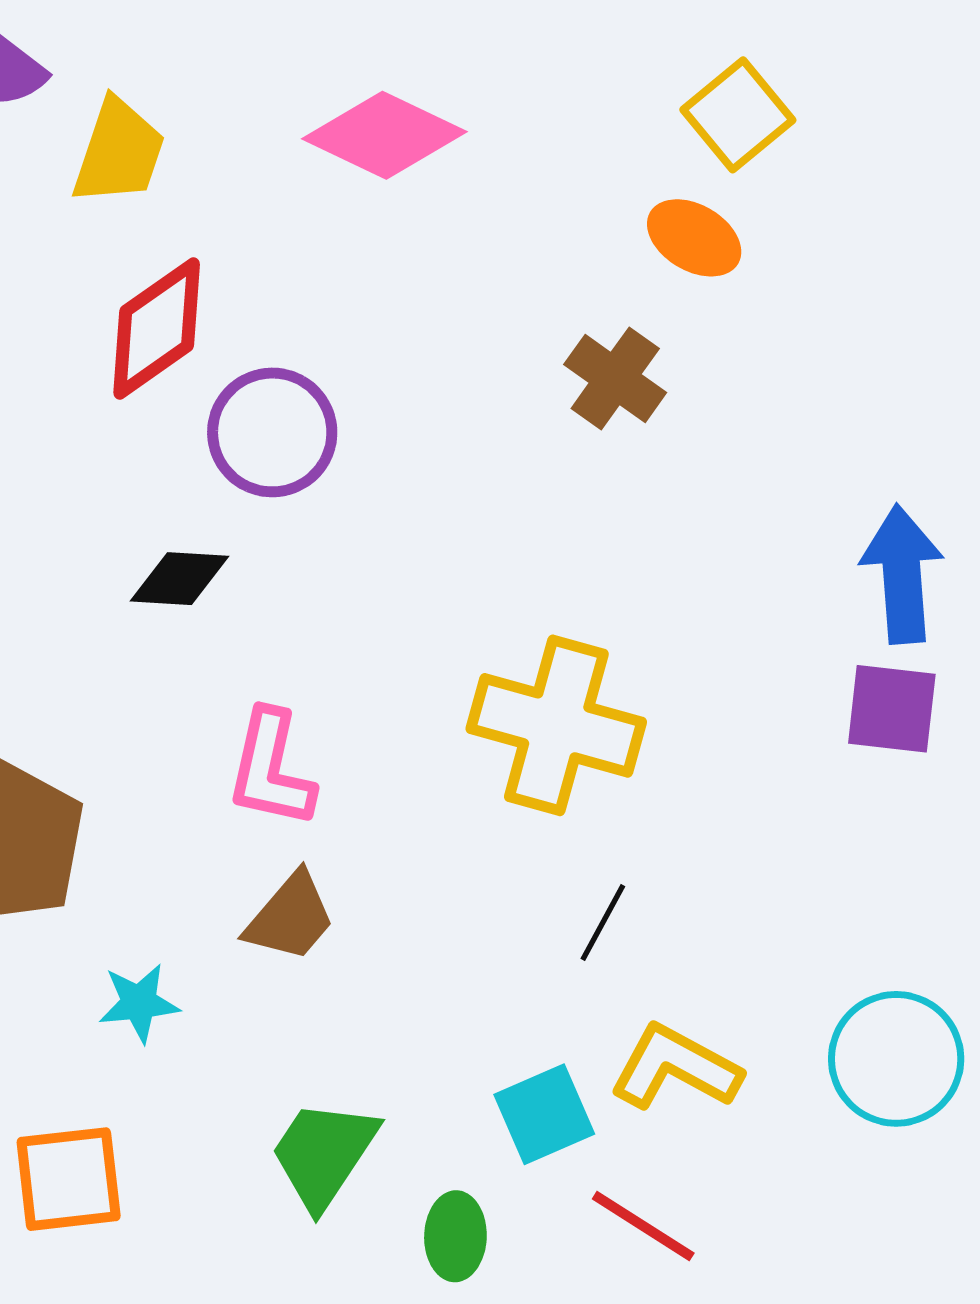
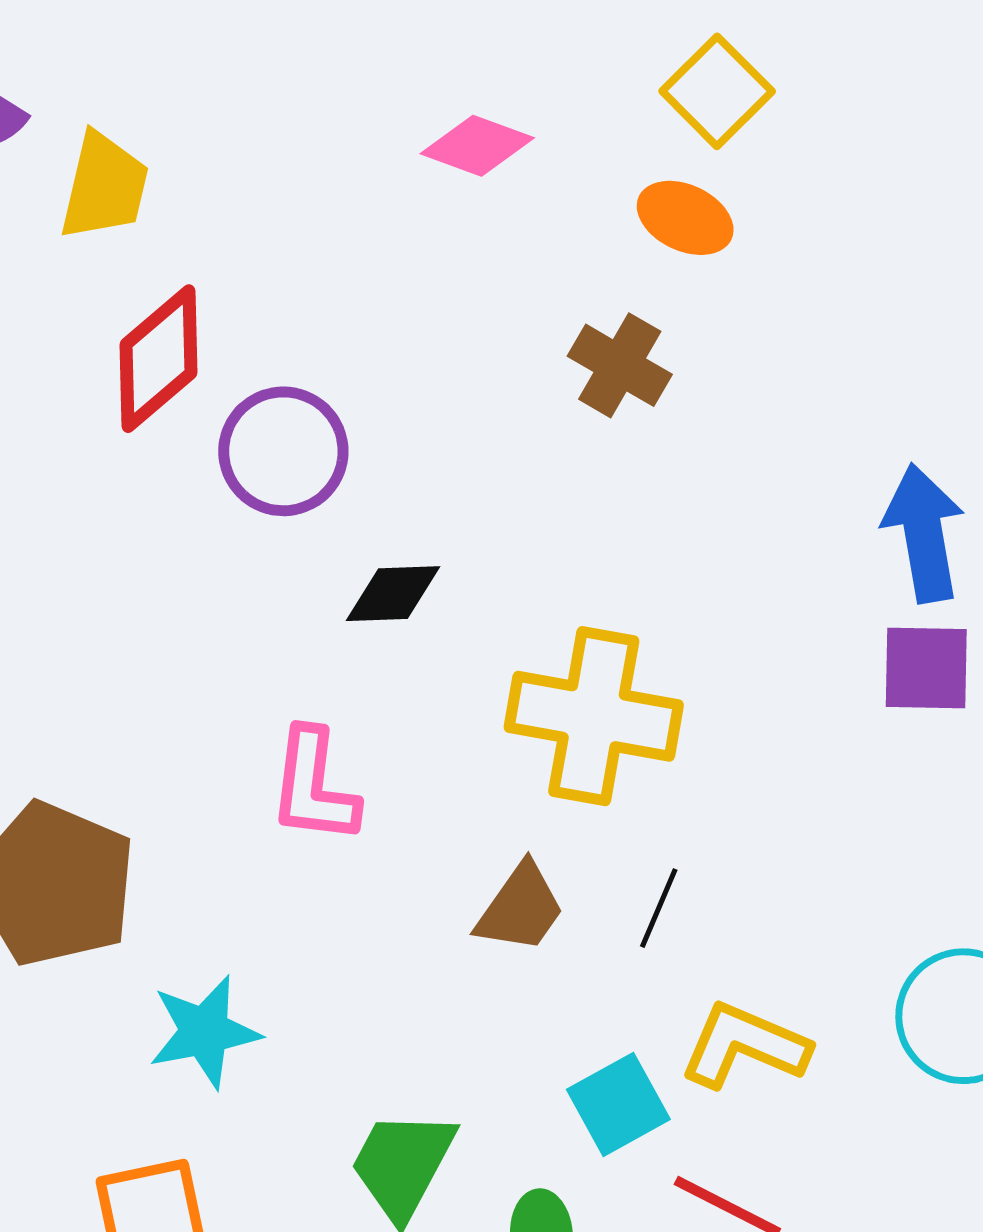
pink diamond: (384, 135) -> (477, 146), moved, size x0.7
black diamond: (180, 579) -> (393, 594), moved
brown trapezoid: (290, 917) -> (520, 908), moved
cyan star: (139, 1003) -> (204, 1032), size x1.4

